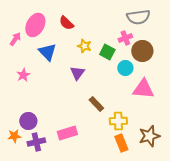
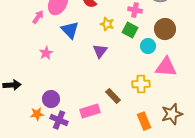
pink cross: (125, 38) -> (135, 10), moved, turned 32
brown rectangle: (96, 104) -> (113, 96), moved
yellow cross: (118, 121) -> (141, 84), moved
purple cross: (36, 142) -> (59, 120), turned 36

